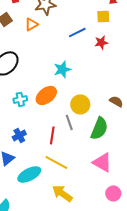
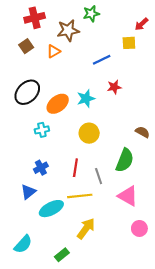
red star: (101, 42) -> (114, 87), moved
orange ellipse: (46, 95) -> (58, 104), moved
yellow circle: (80, 104) -> (89, 133), moved
gray line: (69, 122) -> (99, 176), moved
yellow line: (56, 162) -> (80, 196), turned -35
yellow arrow: (62, 193) -> (86, 228), turned 90

